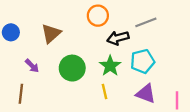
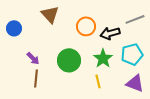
orange circle: (98, 16) -> (86, 26), moved
brown triangle: (51, 33) -> (50, 14), moved, turned -30
brown line: (21, 94) -> (36, 78), moved

